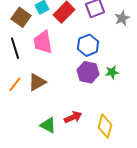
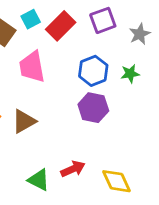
green star: (112, 72) -> (130, 74), moved
yellow diamond: (105, 126) -> (116, 181), turned -40

